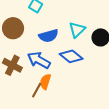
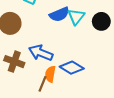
blue semicircle: (49, 36) -> (59, 14), moved
blue diamond: (71, 56) -> (72, 68), moved

